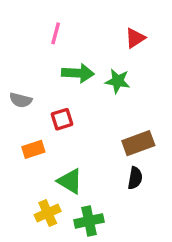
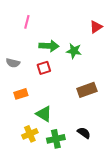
pink line: (56, 33) -> (27, 22), moved
red triangle: (135, 38) -> (96, 27), moved
red square: (62, 119) -> (44, 68), moved
black semicircle: (135, 178) -> (84, 133), moved, turned -64

